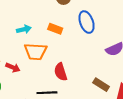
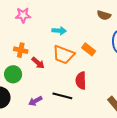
orange rectangle: (55, 29) -> (89, 49), moved

